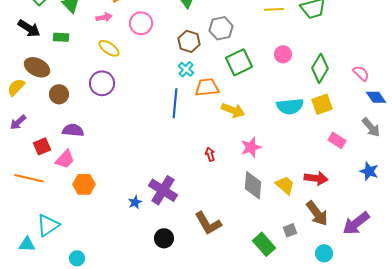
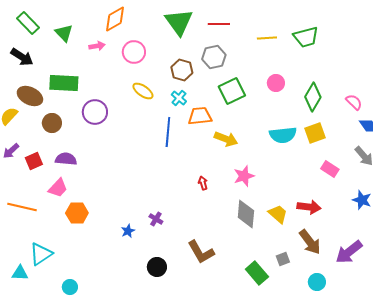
green rectangle: (61, 37) -> (64, 83), moved, size x1.8
yellow ellipse: (109, 48) -> (143, 91), moved
red square: (42, 146) -> (34, 161), moved
purple cross: (163, 190) -> (156, 219), size x0.5

